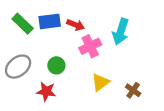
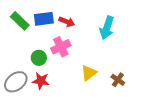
pink cross: (90, 46) -> (61, 47), moved
green circle: (56, 65) -> (39, 58), moved
gray ellipse: (18, 67) -> (16, 82), moved

